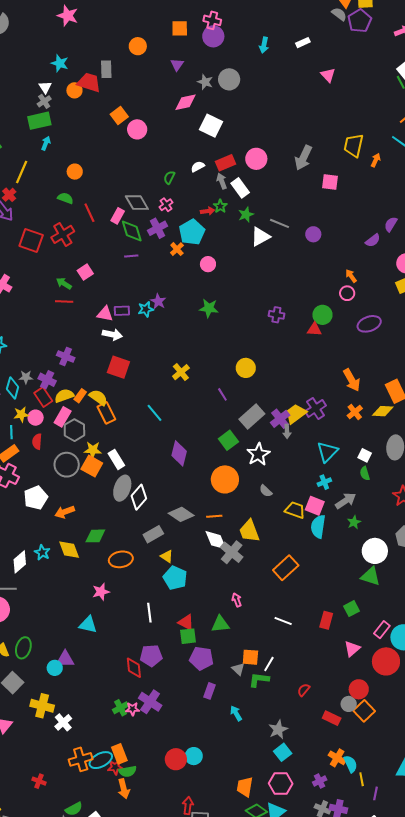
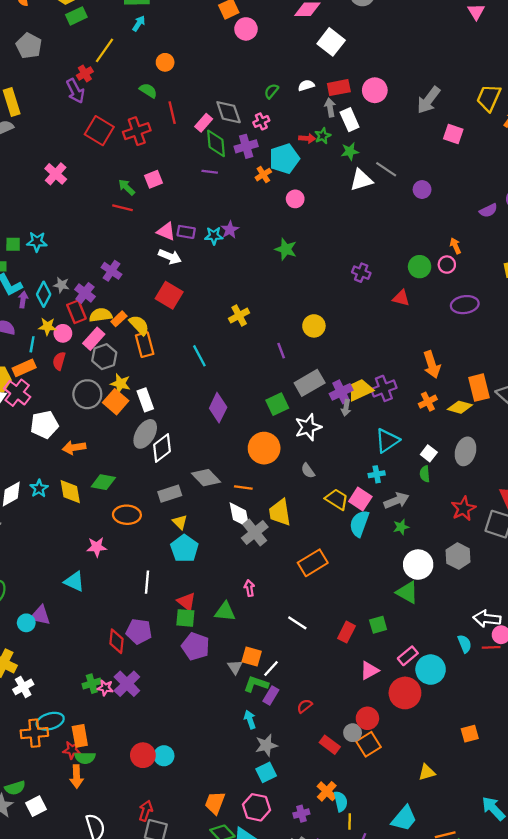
green circle: (322, 315) -> (420, 267), moved
purple rectangle: (210, 691) -> (271, 695), moved
cyan arrow: (236, 713) -> (250, 720), moved
cyan ellipse: (101, 760) -> (50, 721), moved

